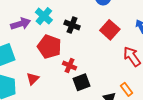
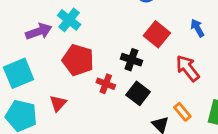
black cross: (72, 25) -> (131, 60), moved
black square: (81, 82) -> (138, 93), moved, turned -30

